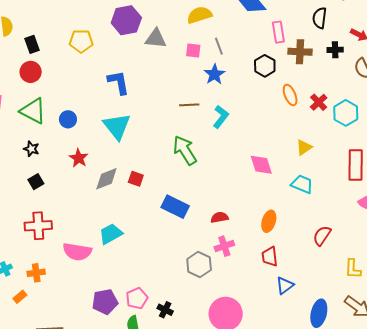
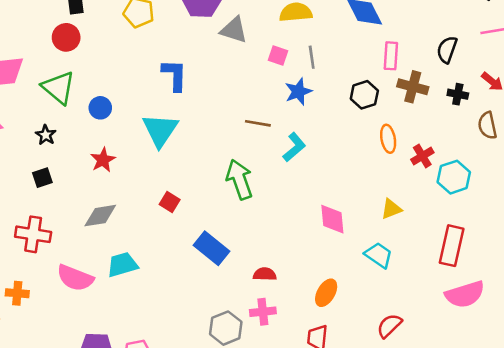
gray diamond: (106, 179) -> (100, 216), moved

